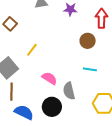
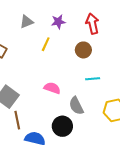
yellow line: (32, 50) -> (46, 44), moved
pink semicircle: (49, 78) -> (52, 88), moved

